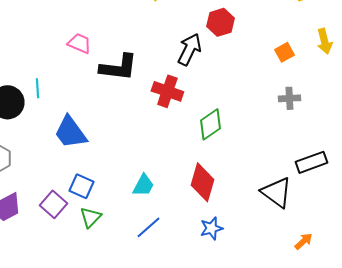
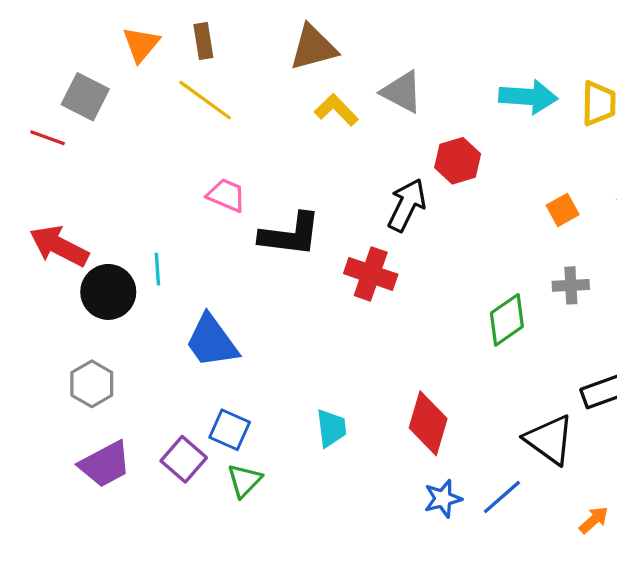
green diamond: (210, 124) -> (507, 320), moved
cyan trapezoid: (143, 185) -> (331, 428), turned -35
blue line: (148, 227) -> (502, 497), moved

